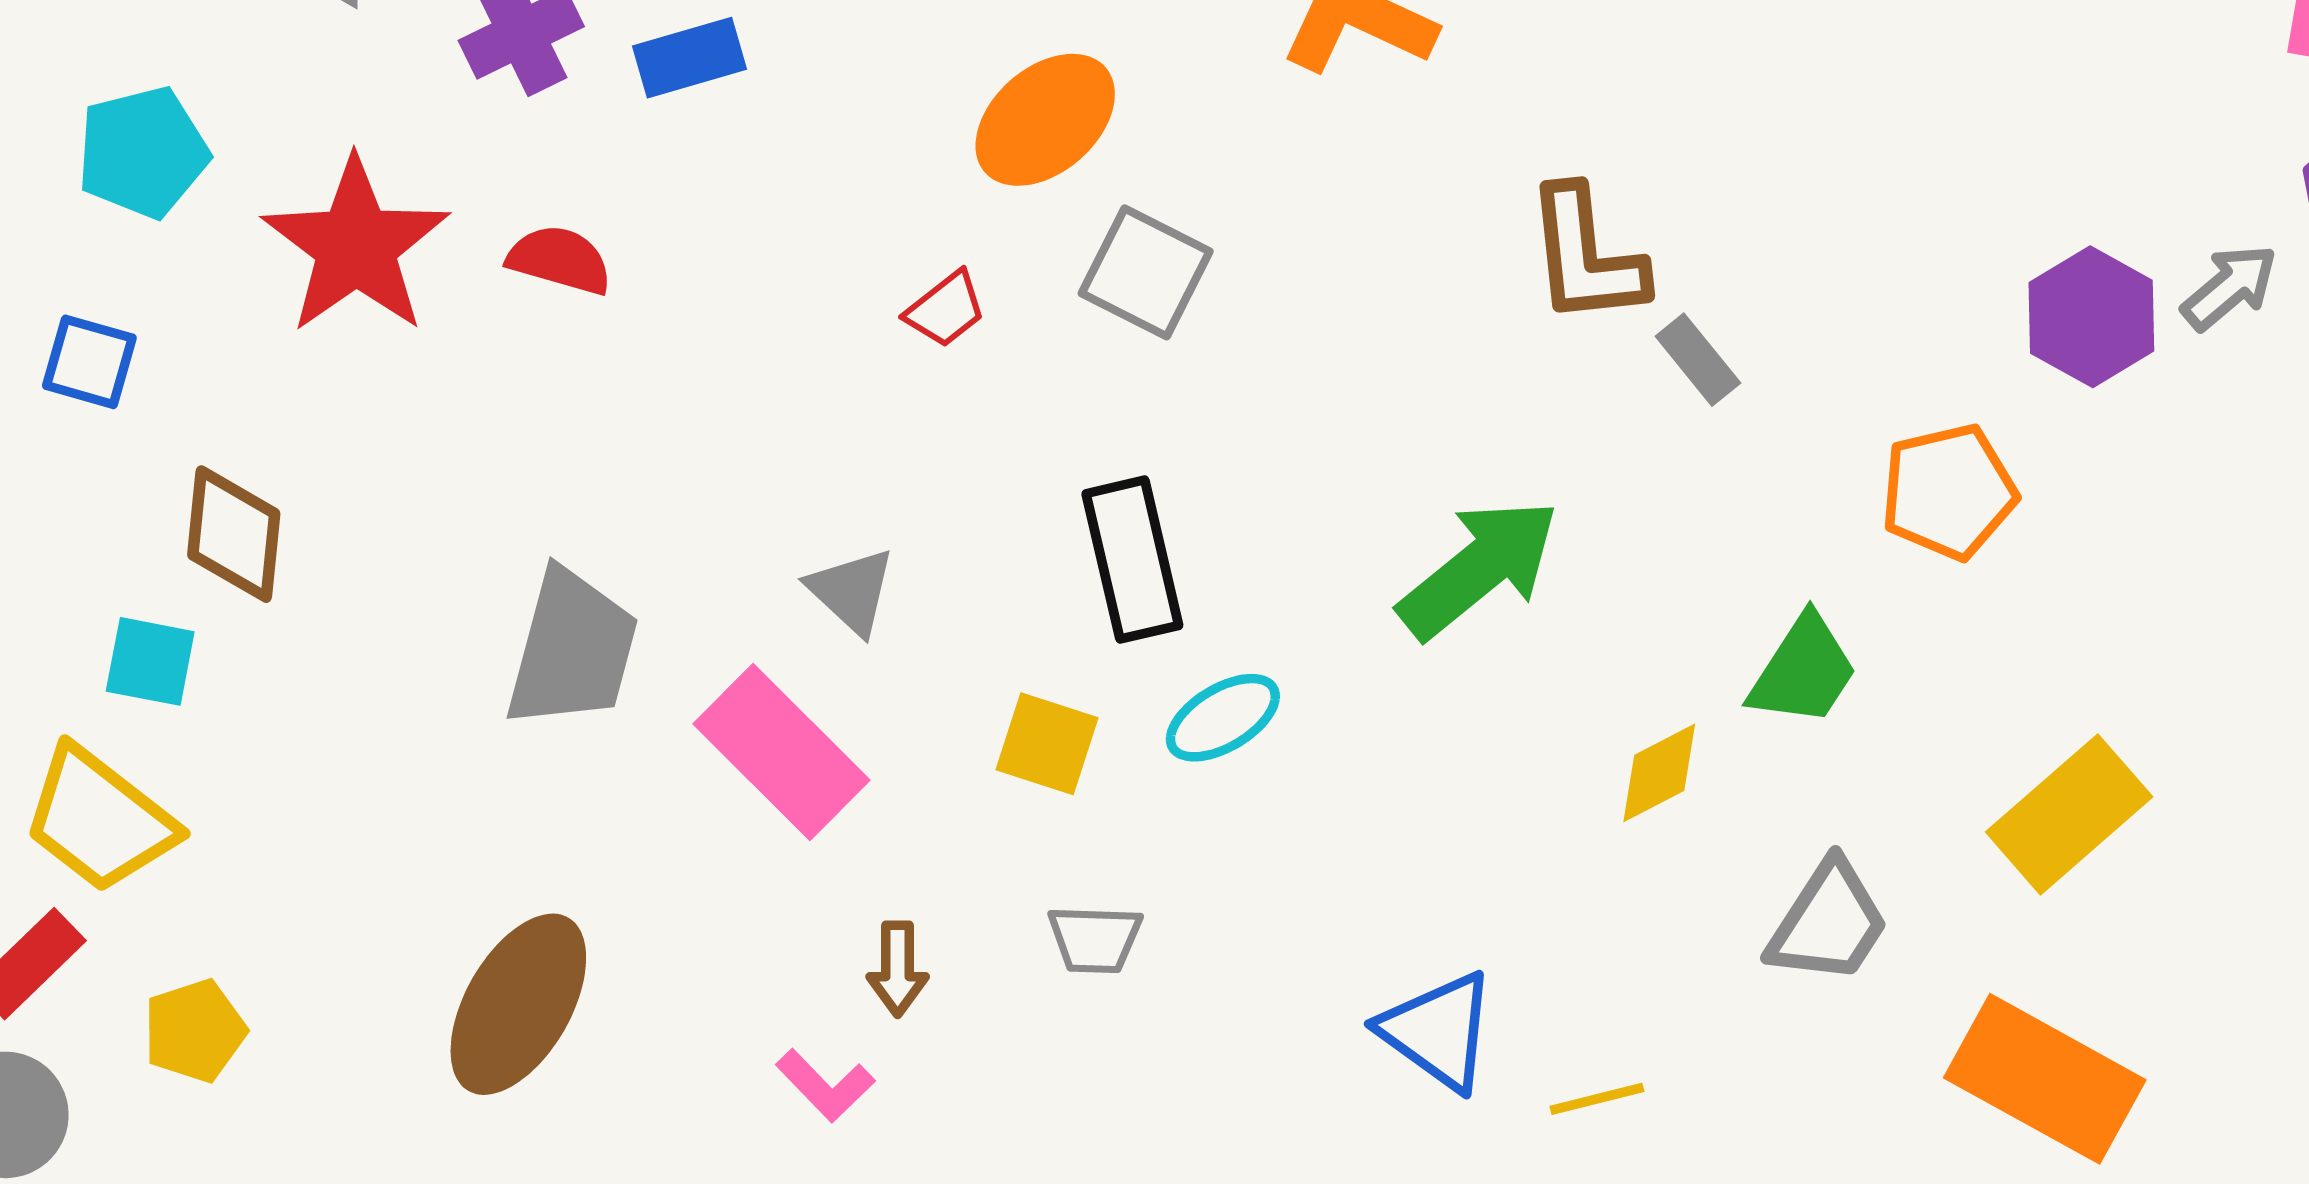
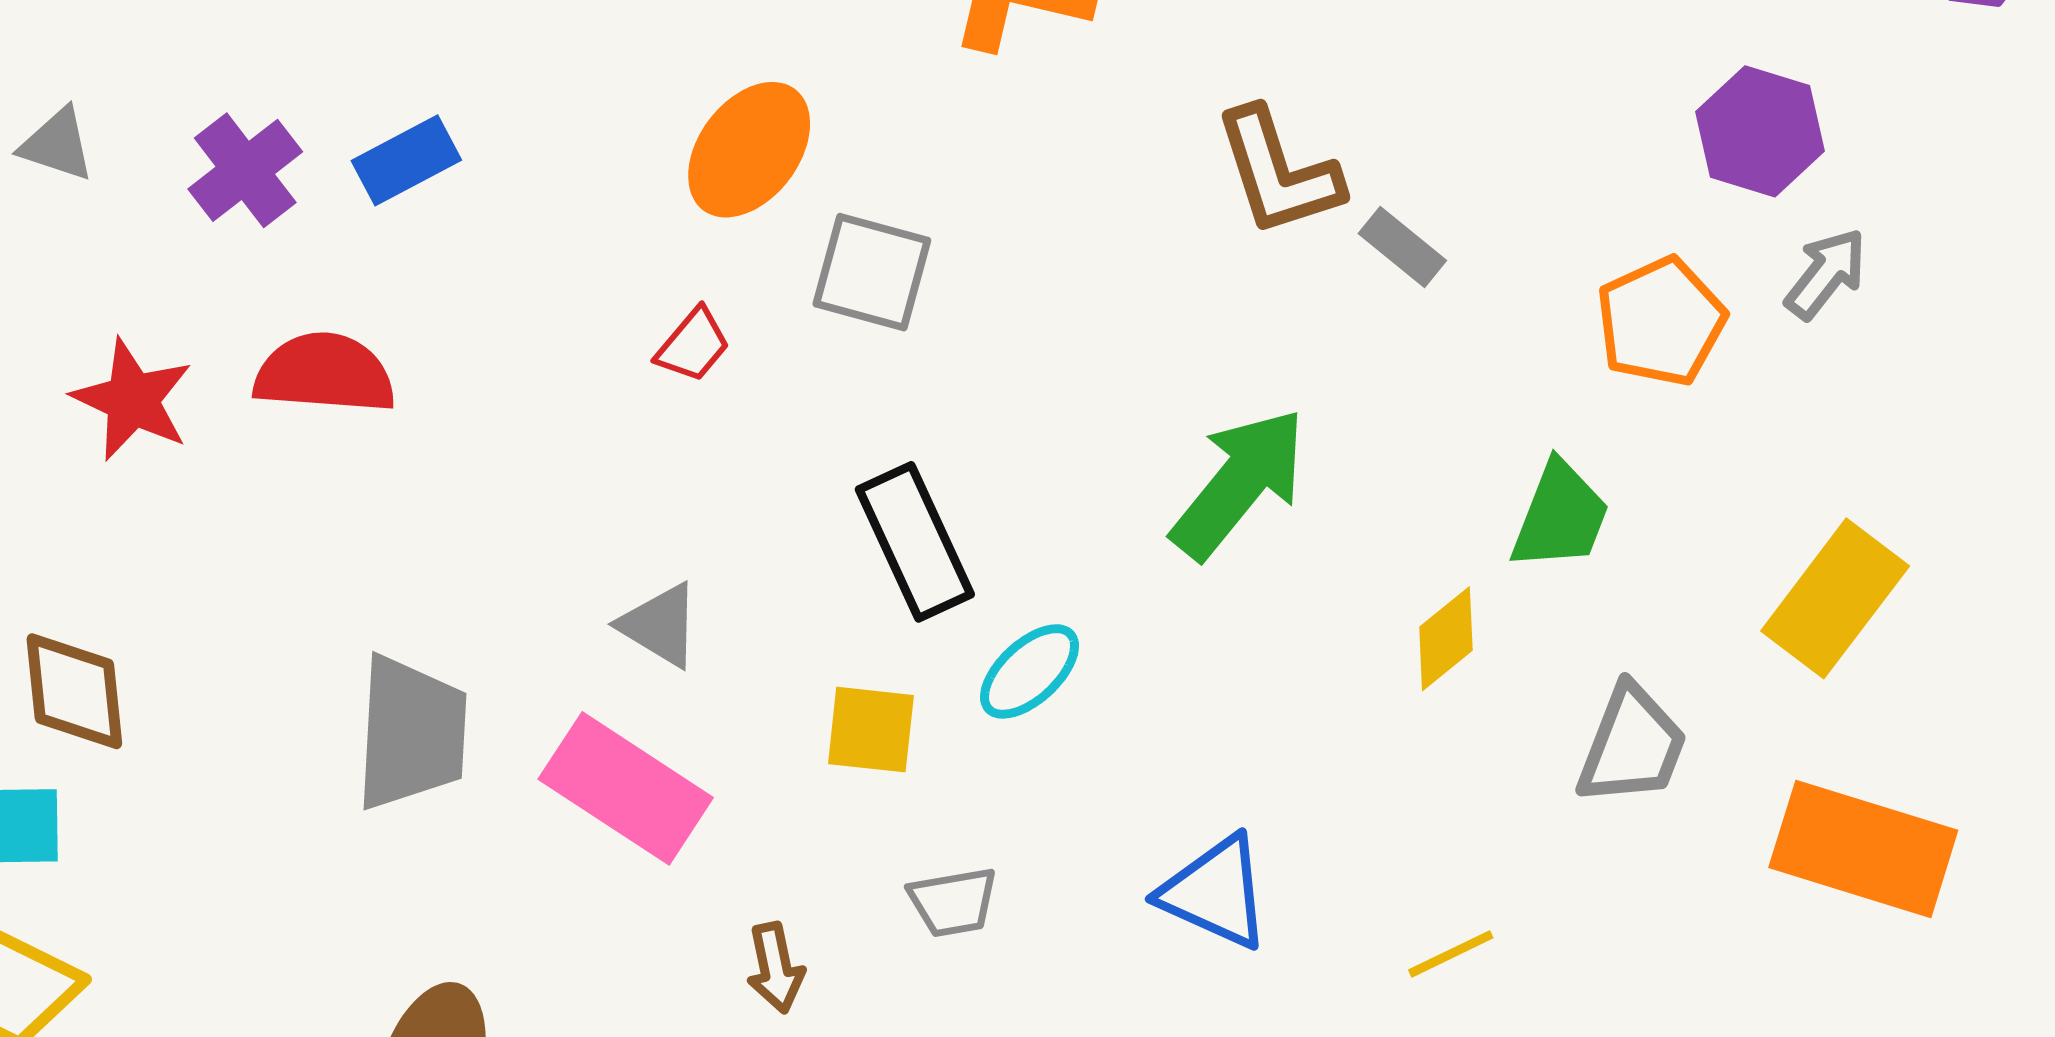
red star: (356, 246) -> (132, 400), size x0.7
red semicircle: (560, 260) -> (325, 373), size x1.4
gray arrow: (2230, 287) -> (1826, 274), moved
blue triangle: (1438, 1031) -> (1215, 892), moved

